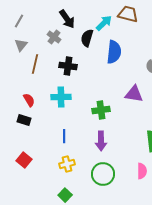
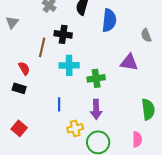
gray triangle: (21, 45) -> (12, 22), moved
brown line: (35, 64) -> (42, 47), moved
cyan cross: (61, 97) -> (69, 65), moved
yellow cross: (67, 164) -> (75, 128), moved

